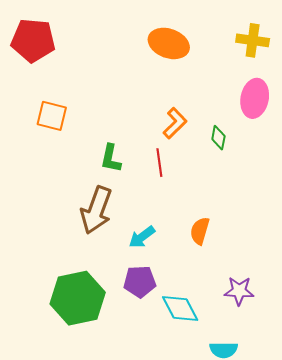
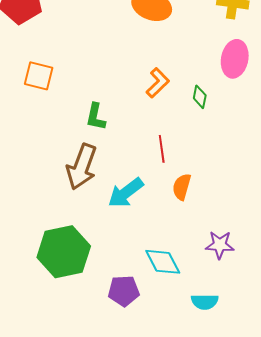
red line: (159, 163) -> (162, 149), moved
cyan arrow: (142, 237) -> (126, 193), size x1.4
purple pentagon: (140, 282) -> (124, 291), moved

